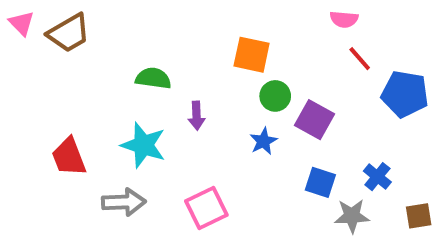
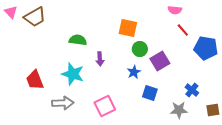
purple square: (315, 120) -> (160, 61), turned 30
blue square: (320, 182) -> (150, 93), moved

